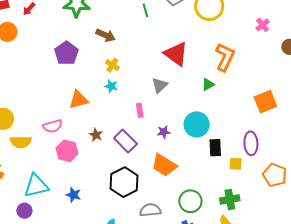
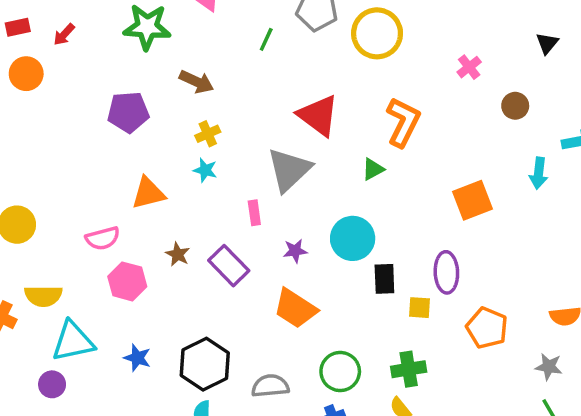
green line: (145, 10) -> (266, 39), turned 40
purple pentagon: (66, 53) -> (128, 112), turned 30
yellow cross: (112, 65) -> (208, 134), turned 32
gray triangle: (160, 85) -> (289, 170), size x1.6
yellow semicircle: (21, 142) -> (43, 296), moved
black hexagon: (124, 182) -> (205, 364), moved

